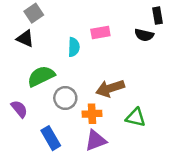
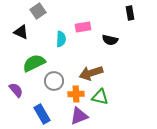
gray square: (34, 13) -> (38, 11), moved
black semicircle: (144, 35) -> (110, 40), moved
green triangle: (136, 117) -> (100, 97), moved

